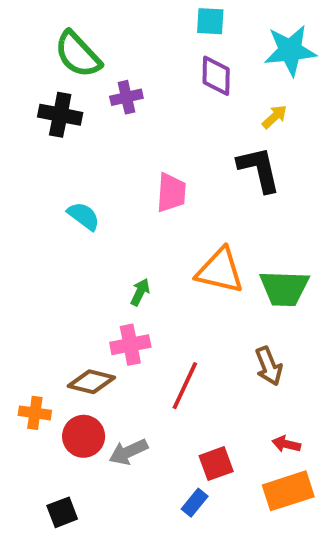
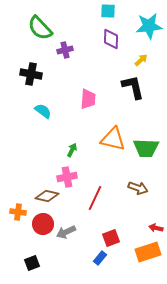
black cross: (60, 115) -> (31, 74), moved
brown arrow: (269, 366) -> (138, 188), turned -48
red arrow: (286, 444) -> (156, 228), moved

